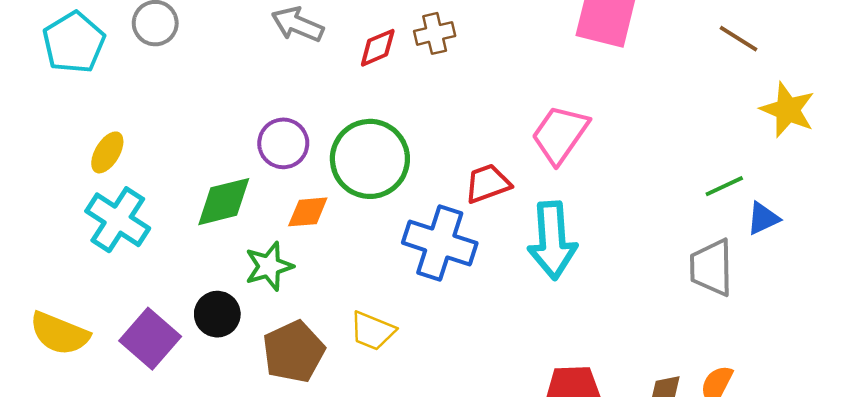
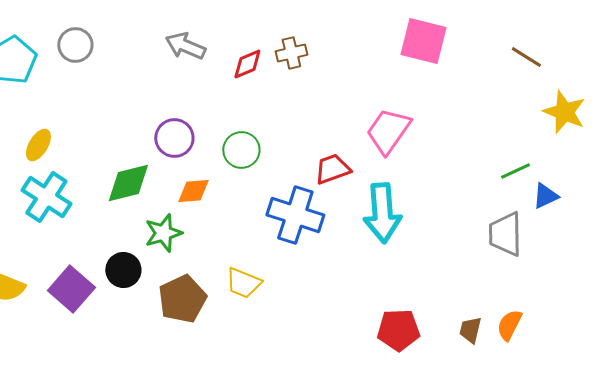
green circle: (370, 159) -> (241, 150), size x0.6

